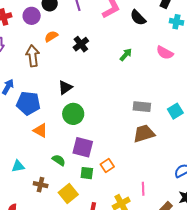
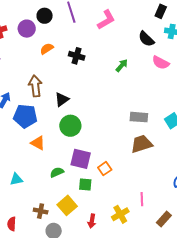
black semicircle: (138, 18) -> (146, 39), moved
black cross: (81, 44) -> (77, 56), turned -35
brown arrow: (33, 56) -> (35, 86), moved
green semicircle: (59, 160) -> (57, 172), turned -56
orange square: (107, 165) -> (105, 169), moved
brown cross: (41, 185) -> (41, 211), moved

